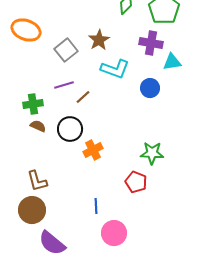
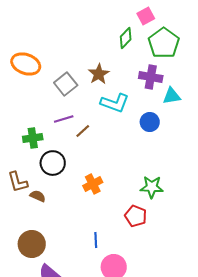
brown semicircle: (38, 126) -> (38, 196), moved
black circle: (70, 129) -> (53, 163), moved
brown L-shape: (37, 181) -> (18, 182), moved

